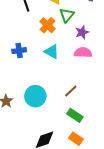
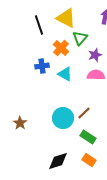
blue cross: (19, 51) -> (42, 66), moved
cyan circle: (35, 96) -> (63, 118), moved

